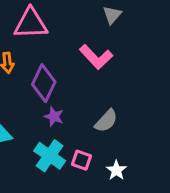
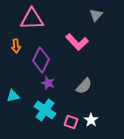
gray triangle: (112, 15) -> (96, 15), moved
pink square: (82, 160) -> (71, 122), moved

